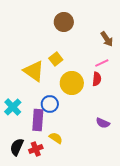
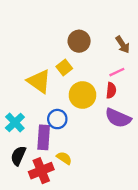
brown circle: (64, 22) -> (79, 41), moved
purple semicircle: (103, 123) -> (118, 118), moved, size x1.6
black semicircle: (17, 147) -> (18, 156), moved
red cross: (36, 149) -> (41, 171), size x1.5

